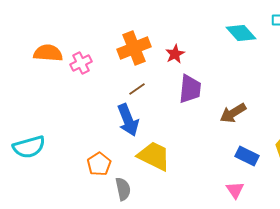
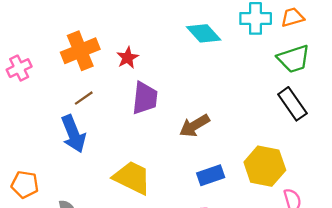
yellow trapezoid: (154, 156) -> (132, 178), moved
blue rectangle: (247, 156) -> (211, 175), turned -45
orange pentagon: (99, 164) -> (25, 185), moved, turned -30

